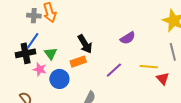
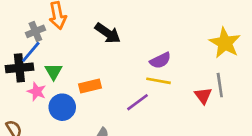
gray cross: (34, 16) -> (35, 31), moved, turned -32
black arrow: (85, 44) -> (108, 33), moved, turned -30
yellow line: (149, 67) -> (158, 81), moved
red triangle: (163, 79) -> (203, 96), moved

